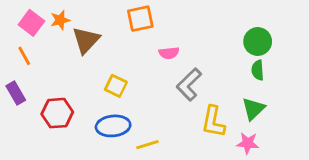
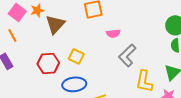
red hexagon: (57, 113) -> (48, 63), moved

